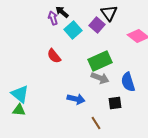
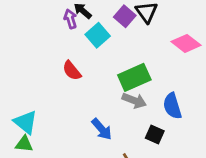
purple square: (97, 25) -> (125, 16), moved
blue arrow: (76, 99) -> (102, 129), turned 36
black square: (115, 103) -> (155, 135), turned 32

